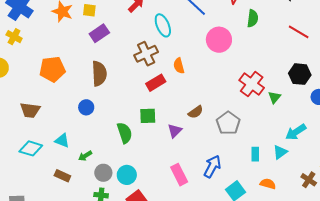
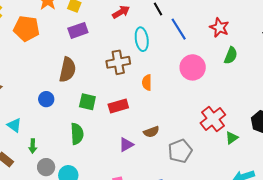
orange pentagon: (52, 69) -> (26, 28), moved
red rectangle: (156, 83) -> (118, 106), moved
green square: (148, 116) -> (87, 102), moved
green arrow: (85, 156) -> (33, 146), turned -72

